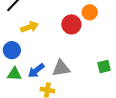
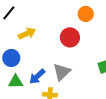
red circle: (71, 24) -> (70, 37), moved
gray triangle: (61, 68) -> (62, 72), turned -30

